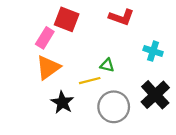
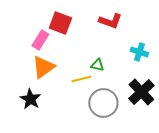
black star: (62, 102) -> (30, 99), moved

